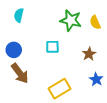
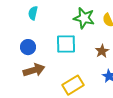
cyan square: (52, 47) -> (66, 44), size x1.5
brown arrow: (20, 73) -> (34, 70), turned -70

